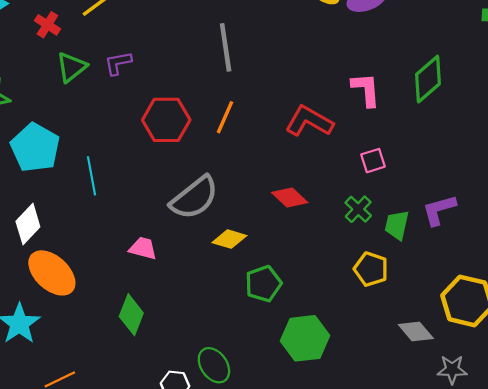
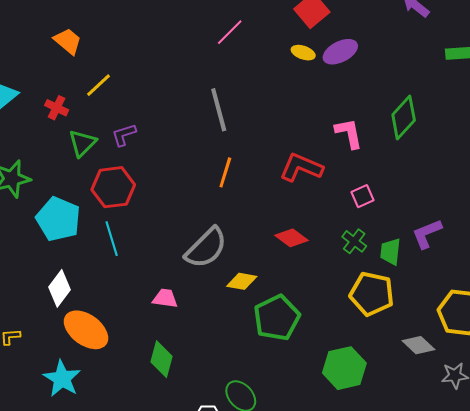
red hexagon: (166, 120) -> (113, 187), moved
yellow pentagon: (371, 269) -> (372, 294), size x1.4
green pentagon: (263, 284) -> (277, 318), size x1.4
green hexagon: (305, 338) -> (344, 368), moved

